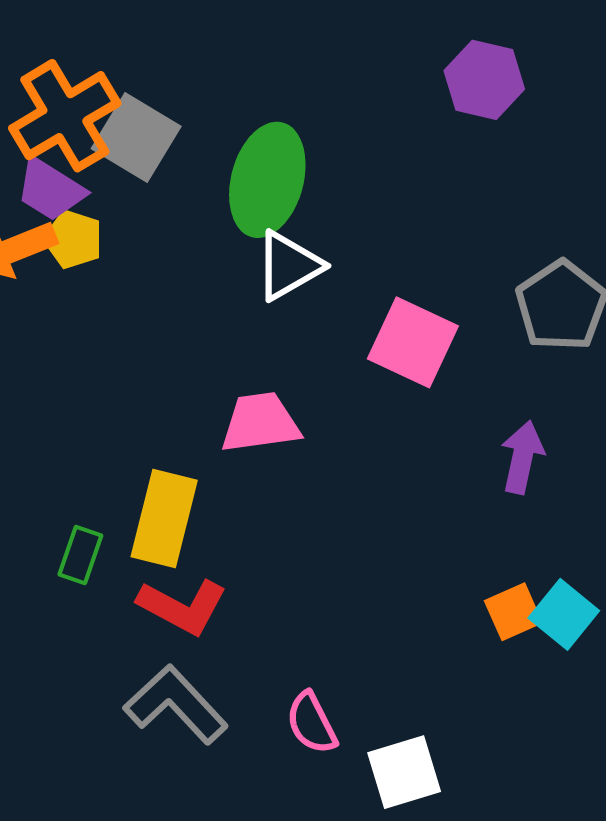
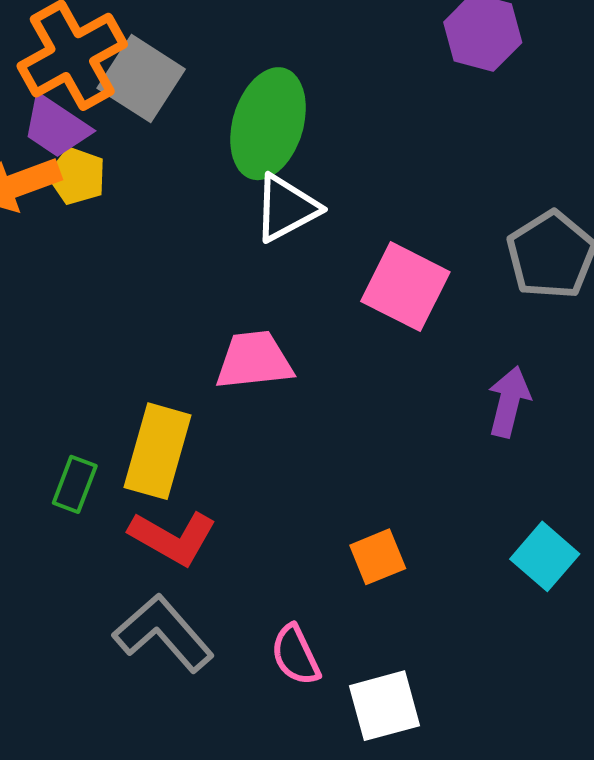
orange square: (513, 612) -> (378, 557), moved

